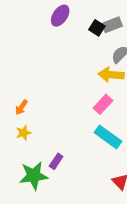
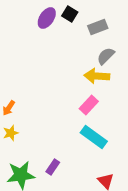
black square: (97, 28) -> (70, 14), moved
purple rectangle: (56, 161) -> (53, 167), moved

